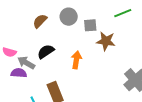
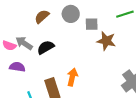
orange arrow: (76, 60) -> (72, 77), moved
gray arrow: (26, 63) -> (24, 43), moved

